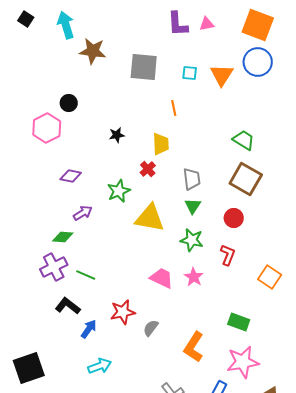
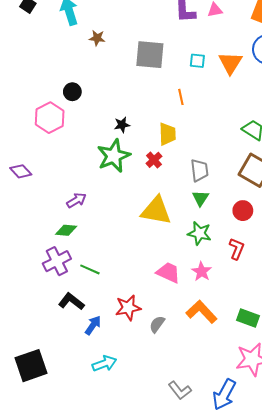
brown star: (93, 51) -> (97, 38), size x0.6
purple diamond: (71, 176) -> (21, 171), moved, turned 35
green star: (119, 191) -> (114, 156), moved, size x1.4
purple arrow: (83, 213) -> (76, 200), moved
orange L-shape: (194, 347) -> (201, 312), moved, turned 104

